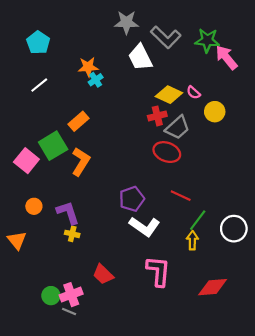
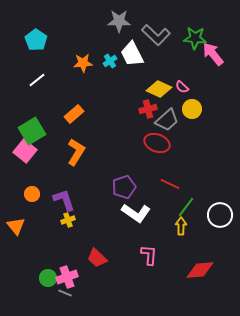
cyan cross: (96, 80) -> (110, 61), moved
yellow circle: (215, 112) -> (192, 109), moved
green square: (53, 146) -> (32, 131), moved
yellow cross: (72, 234) -> (68, 220), turned -32
pink L-shape: (158, 271) -> (149, 255), size x0.7

